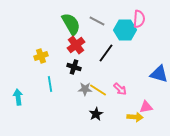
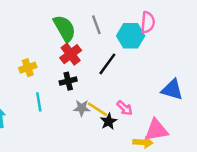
gray line: (97, 21) -> (96, 25), turned 42
black cross: (74, 67) -> (68, 81), turned -32
pink triangle: (146, 107) -> (156, 130), size x1.5
black star: (96, 114) -> (109, 121), moved

